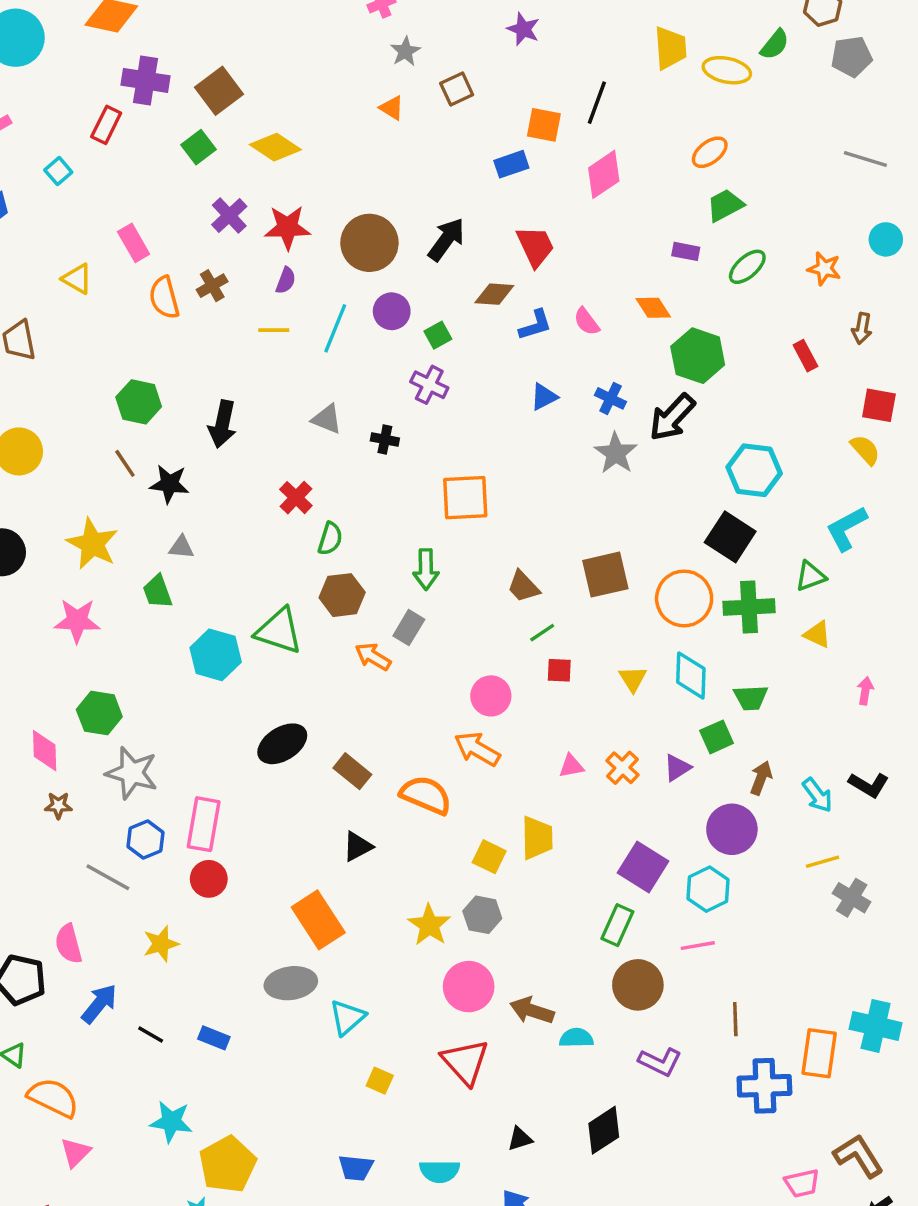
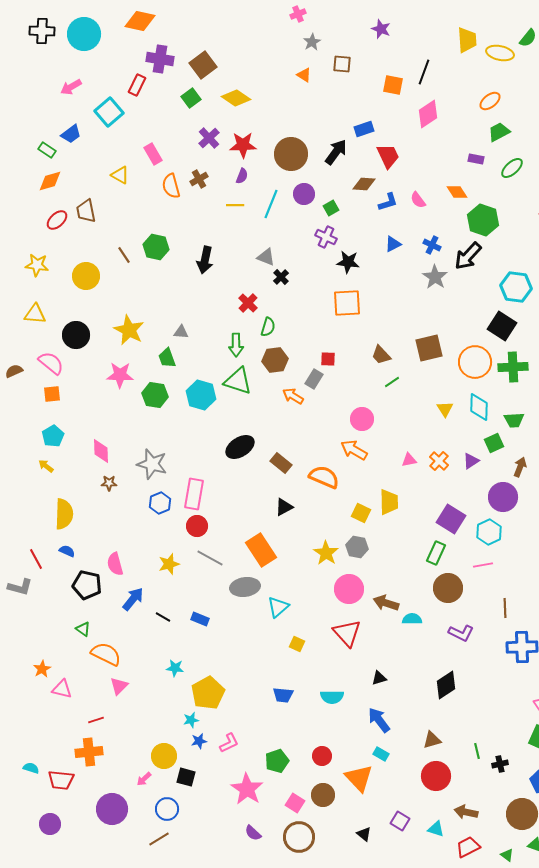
brown square: (457, 89) -> (342, 64), turned 30
blue rectangle: (511, 164) -> (364, 129), moved
cyan square: (58, 171) -> (109, 112), size x1.8
black cross: (385, 439) -> (281, 277), moved, turned 35
brown line: (125, 463) -> (124, 255), moved
black star: (169, 484) -> (348, 262), moved
green arrow: (426, 569) -> (236, 345), moved
red square: (559, 670) -> (328, 359), moved
green hexagon: (99, 713) -> (155, 395), moved
gray line: (108, 877) -> (210, 558), moved
cyan star: (171, 1122) -> (175, 668), size x0.7
black diamond: (604, 1130) -> (446, 685), moved

